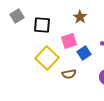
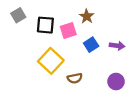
pink square: (69, 41) -> (68, 30), moved
blue square: (84, 53) -> (91, 45), moved

